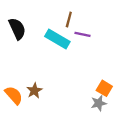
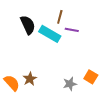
black semicircle: (17, 29) -> (28, 25), moved
gray star: (99, 103) -> (70, 84), moved

